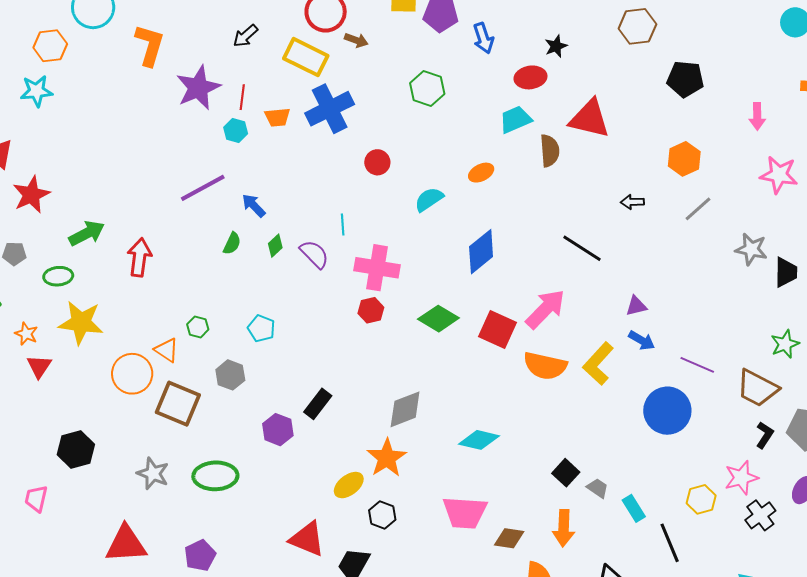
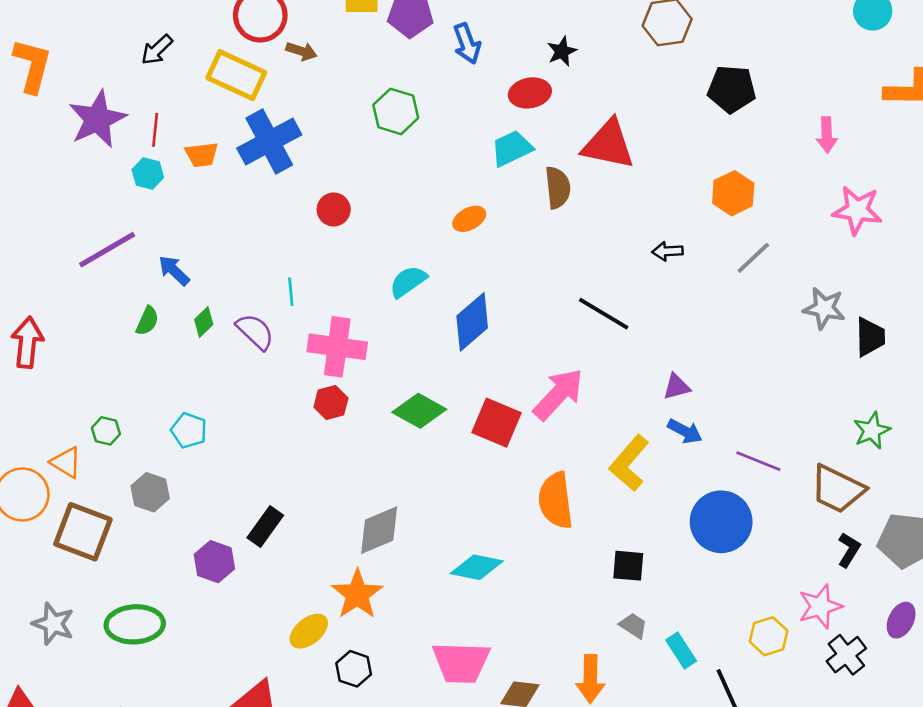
cyan semicircle: (429, 199) -> (408, 282), moved
orange semicircle: (545, 366) -> (556, 500), moved, turned 72
black square: (566, 473) -> (628, 566), moved, turned -36

